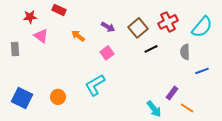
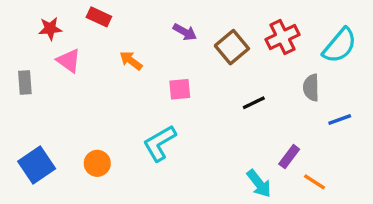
purple arrow: (108, 27) -> (185, 32), moved
black line: (151, 49) -> (254, 103), moved
pink square: (107, 53) -> (180, 89), turned 32
blue square: (22, 98) -> (37, 165), turned 30

